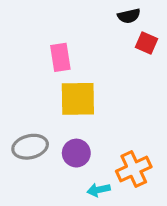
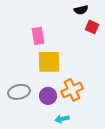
orange cross: (134, 169) -> (72, 90), moved

